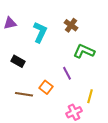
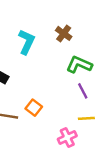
purple line: (67, 73) -> (83, 91), moved
yellow line: (90, 96) -> (86, 118), turned 72

